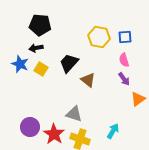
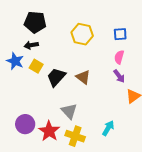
yellow hexagon: (99, 37) -> (82, 34), moved
pink semicircle: (124, 60) -> (119, 57), turned 32
black trapezoid: (69, 63) -> (56, 77), moved
gray triangle: (74, 114) -> (69, 111), turned 30

